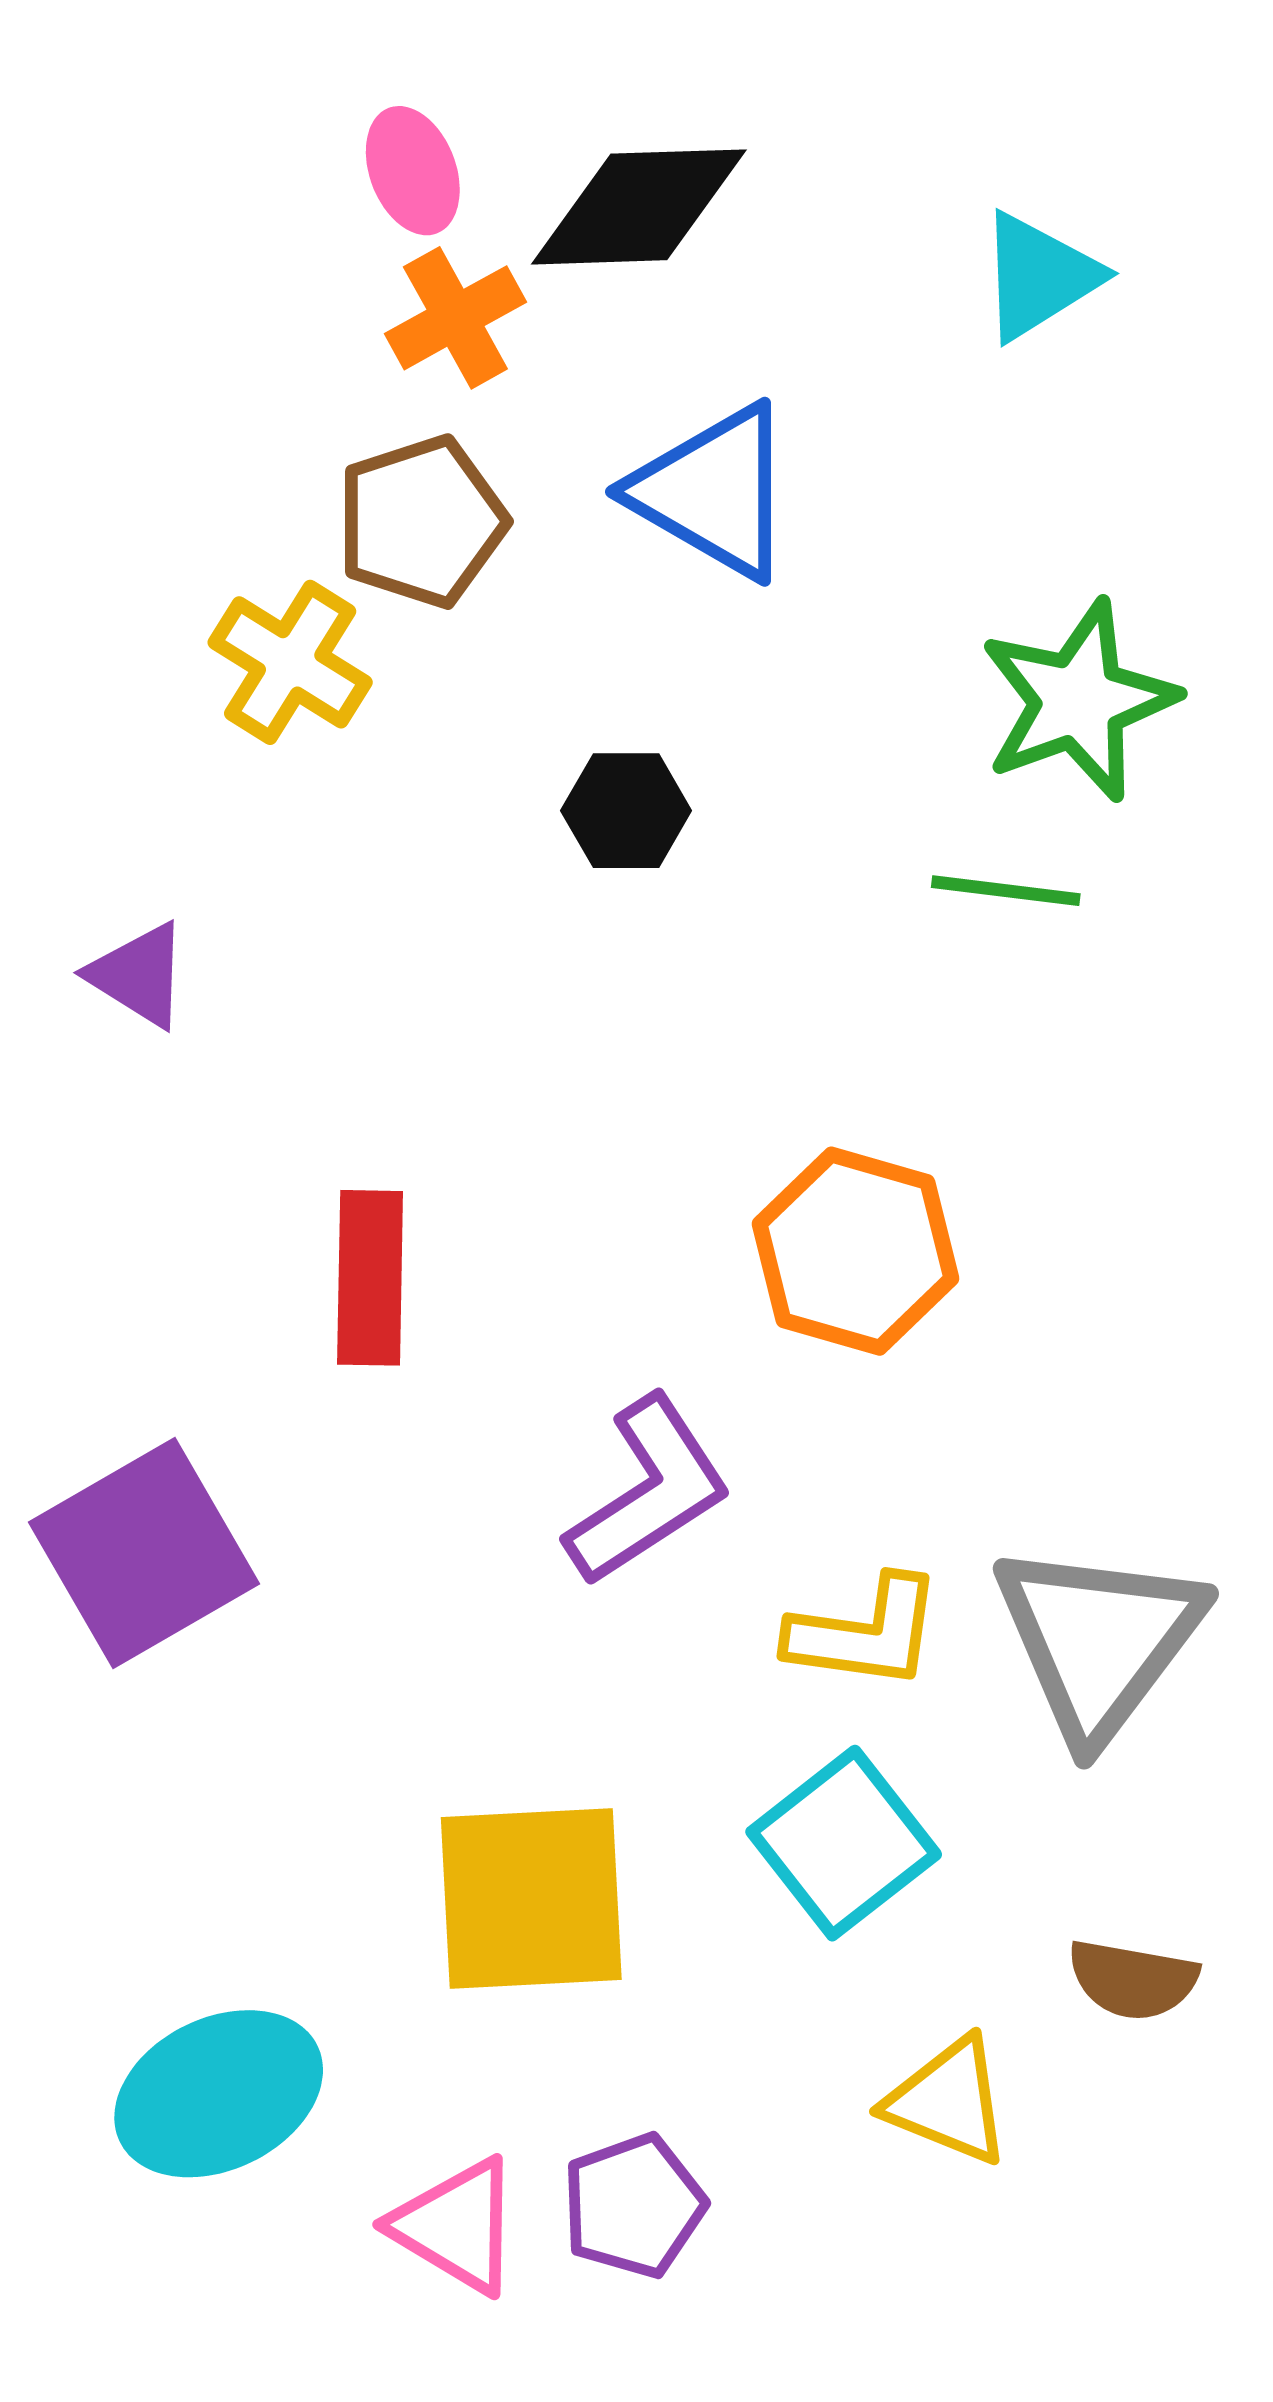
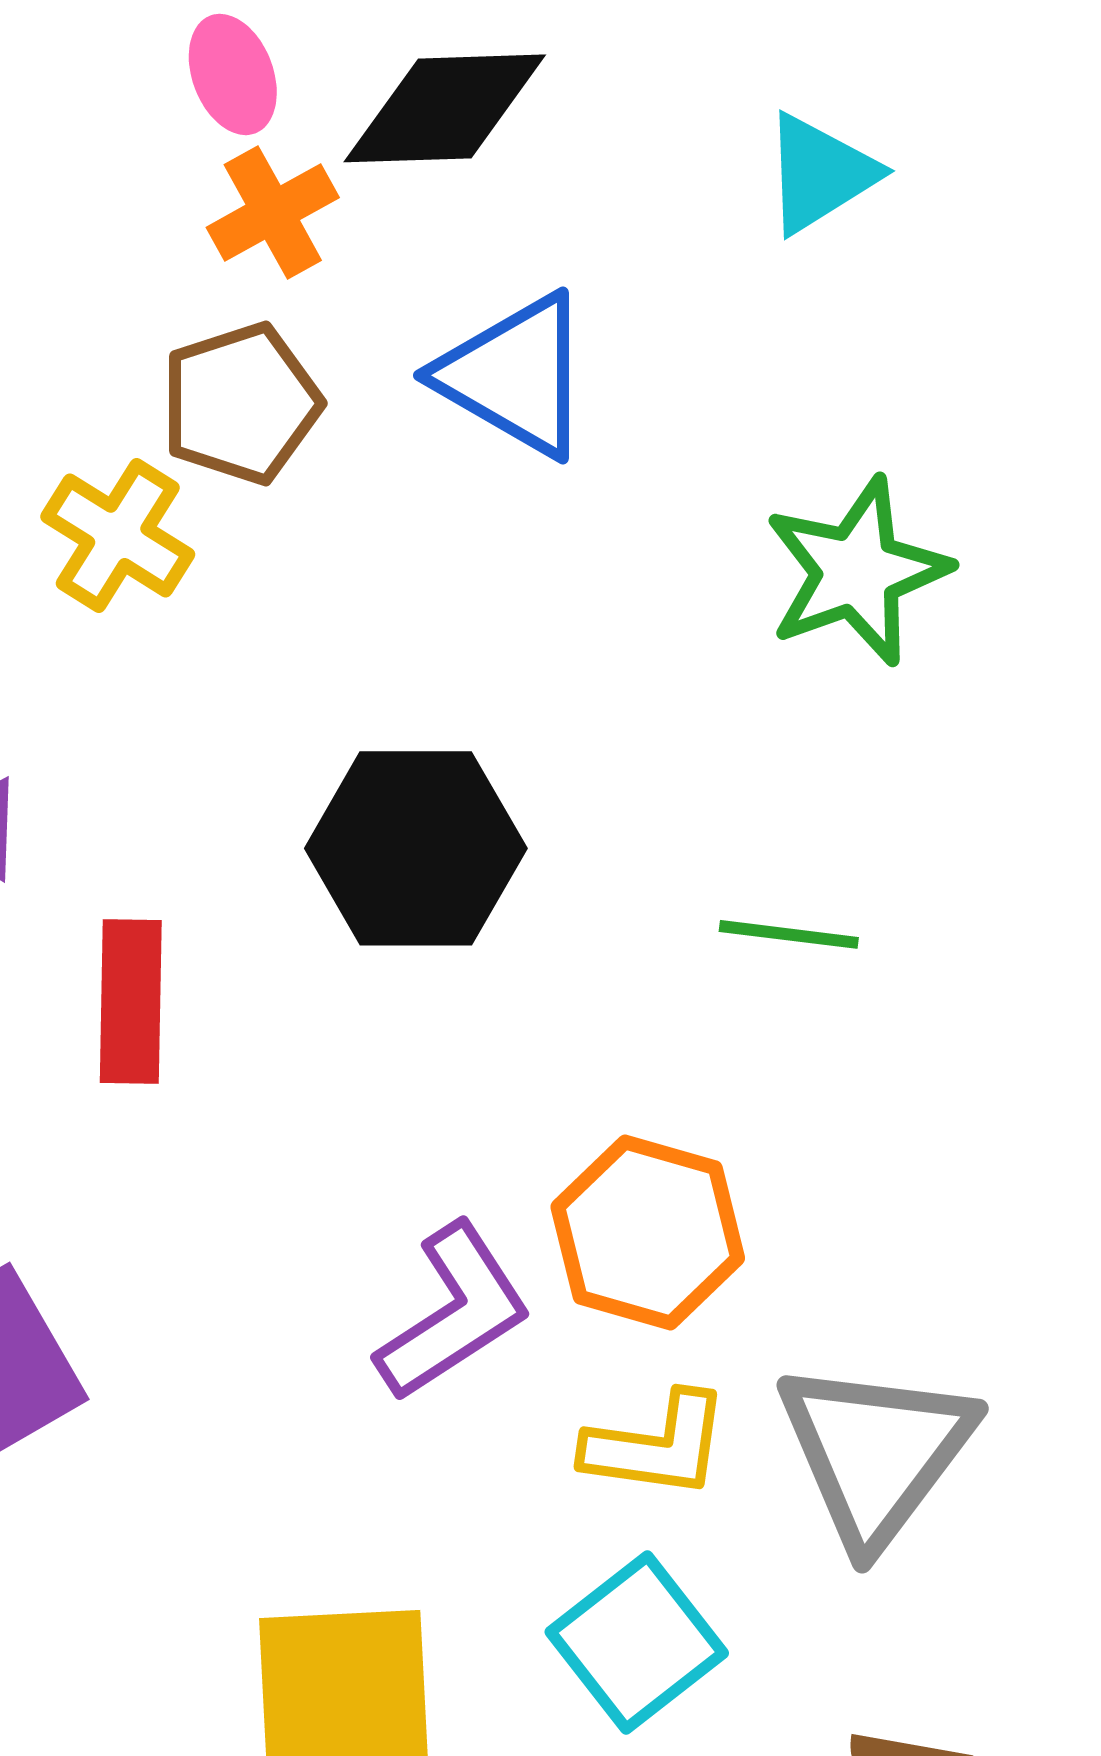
black hexagon: (626, 811) -> (416, 848), moved, size x1.8
green line: (1006, 891) -> (789, 934), moved
orange hexagon: (855, 1251) -> (648, 1232), moved
red rectangle: (370, 1278) -> (131, 1001), moved

